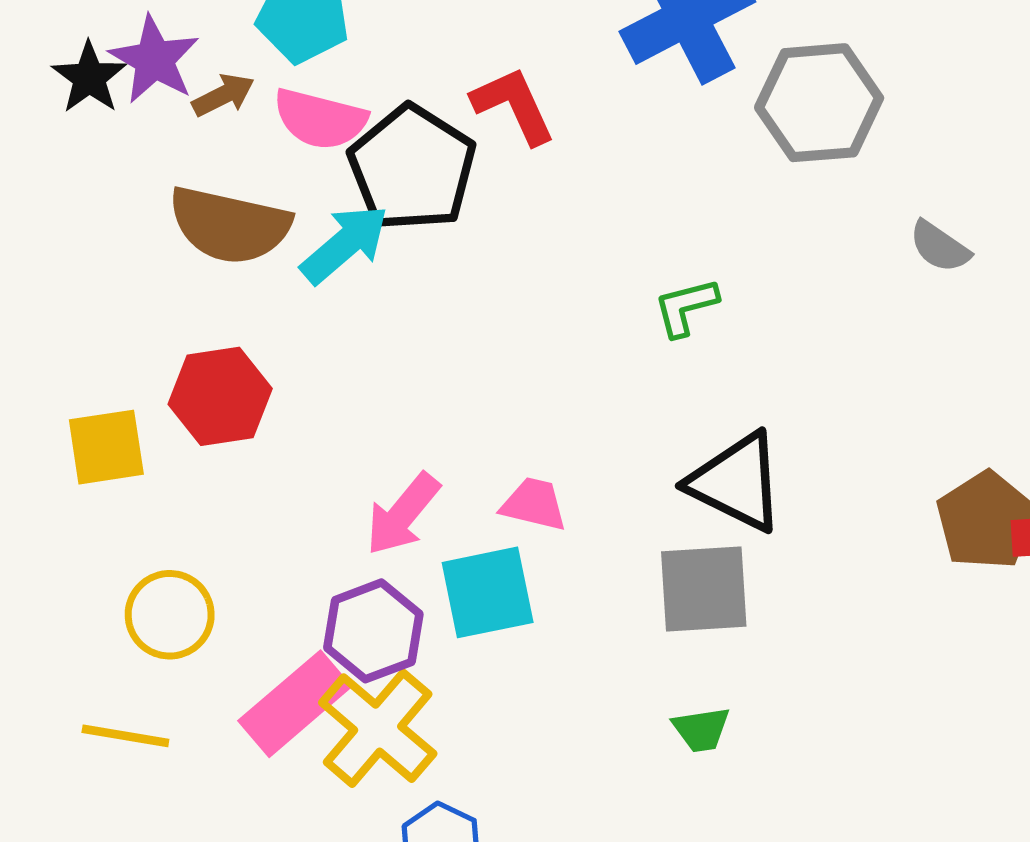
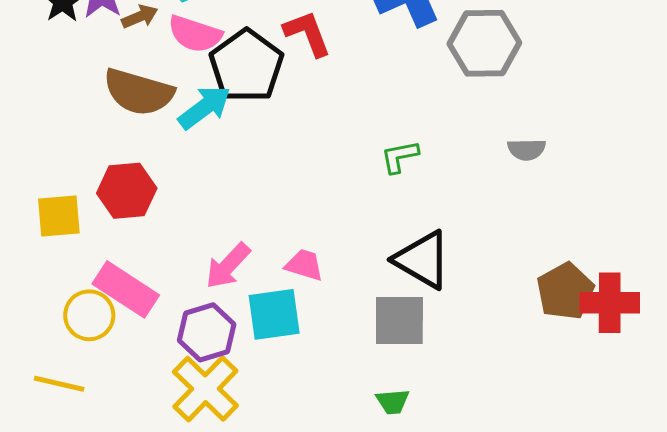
gray semicircle: (940, 247) -> (527, 149), moved, turned -39
pink rectangle: (295, 704) -> (126, 289), moved, turned 70

